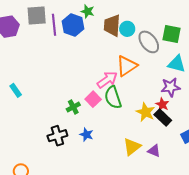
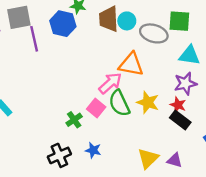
purple line: (54, 25) -> (34, 39), moved
gray ellipse: (149, 42) -> (154, 33), turned -30
orange triangle: (127, 66) -> (131, 64), turned 50
yellow star: (146, 112) -> (148, 102), moved

